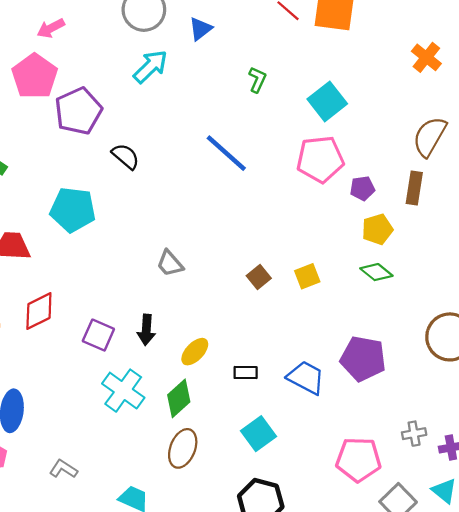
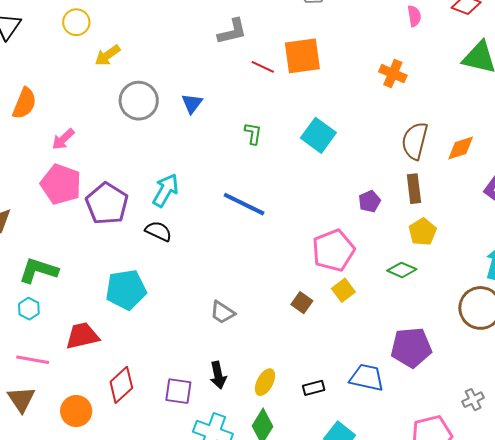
cyan arrow: (150, 67) -> (166, 190), moved
pink pentagon: (320, 159) -> (333, 250), moved
yellow pentagon: (377, 229) -> (422, 232), moved

